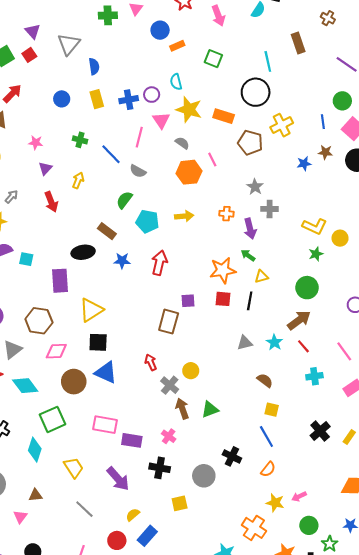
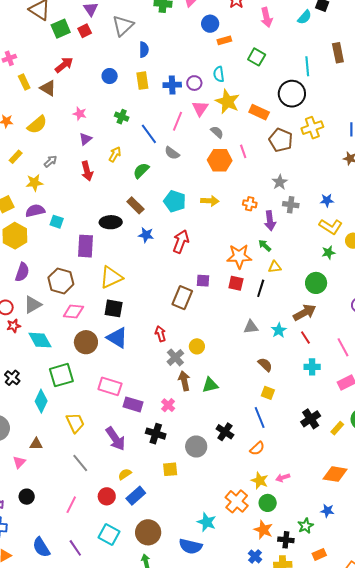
blue star: (304, 164) -> (327, 200), moved
green semicircle: (124, 200) -> (141, 171), moved
green circle: (309, 525) -> (268, 503), moved

